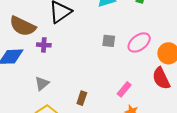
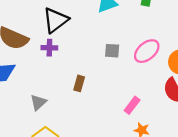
purple cross: (44, 45) -> (49, 48), moved
brown rectangle: (82, 98) -> (79, 83), moved

